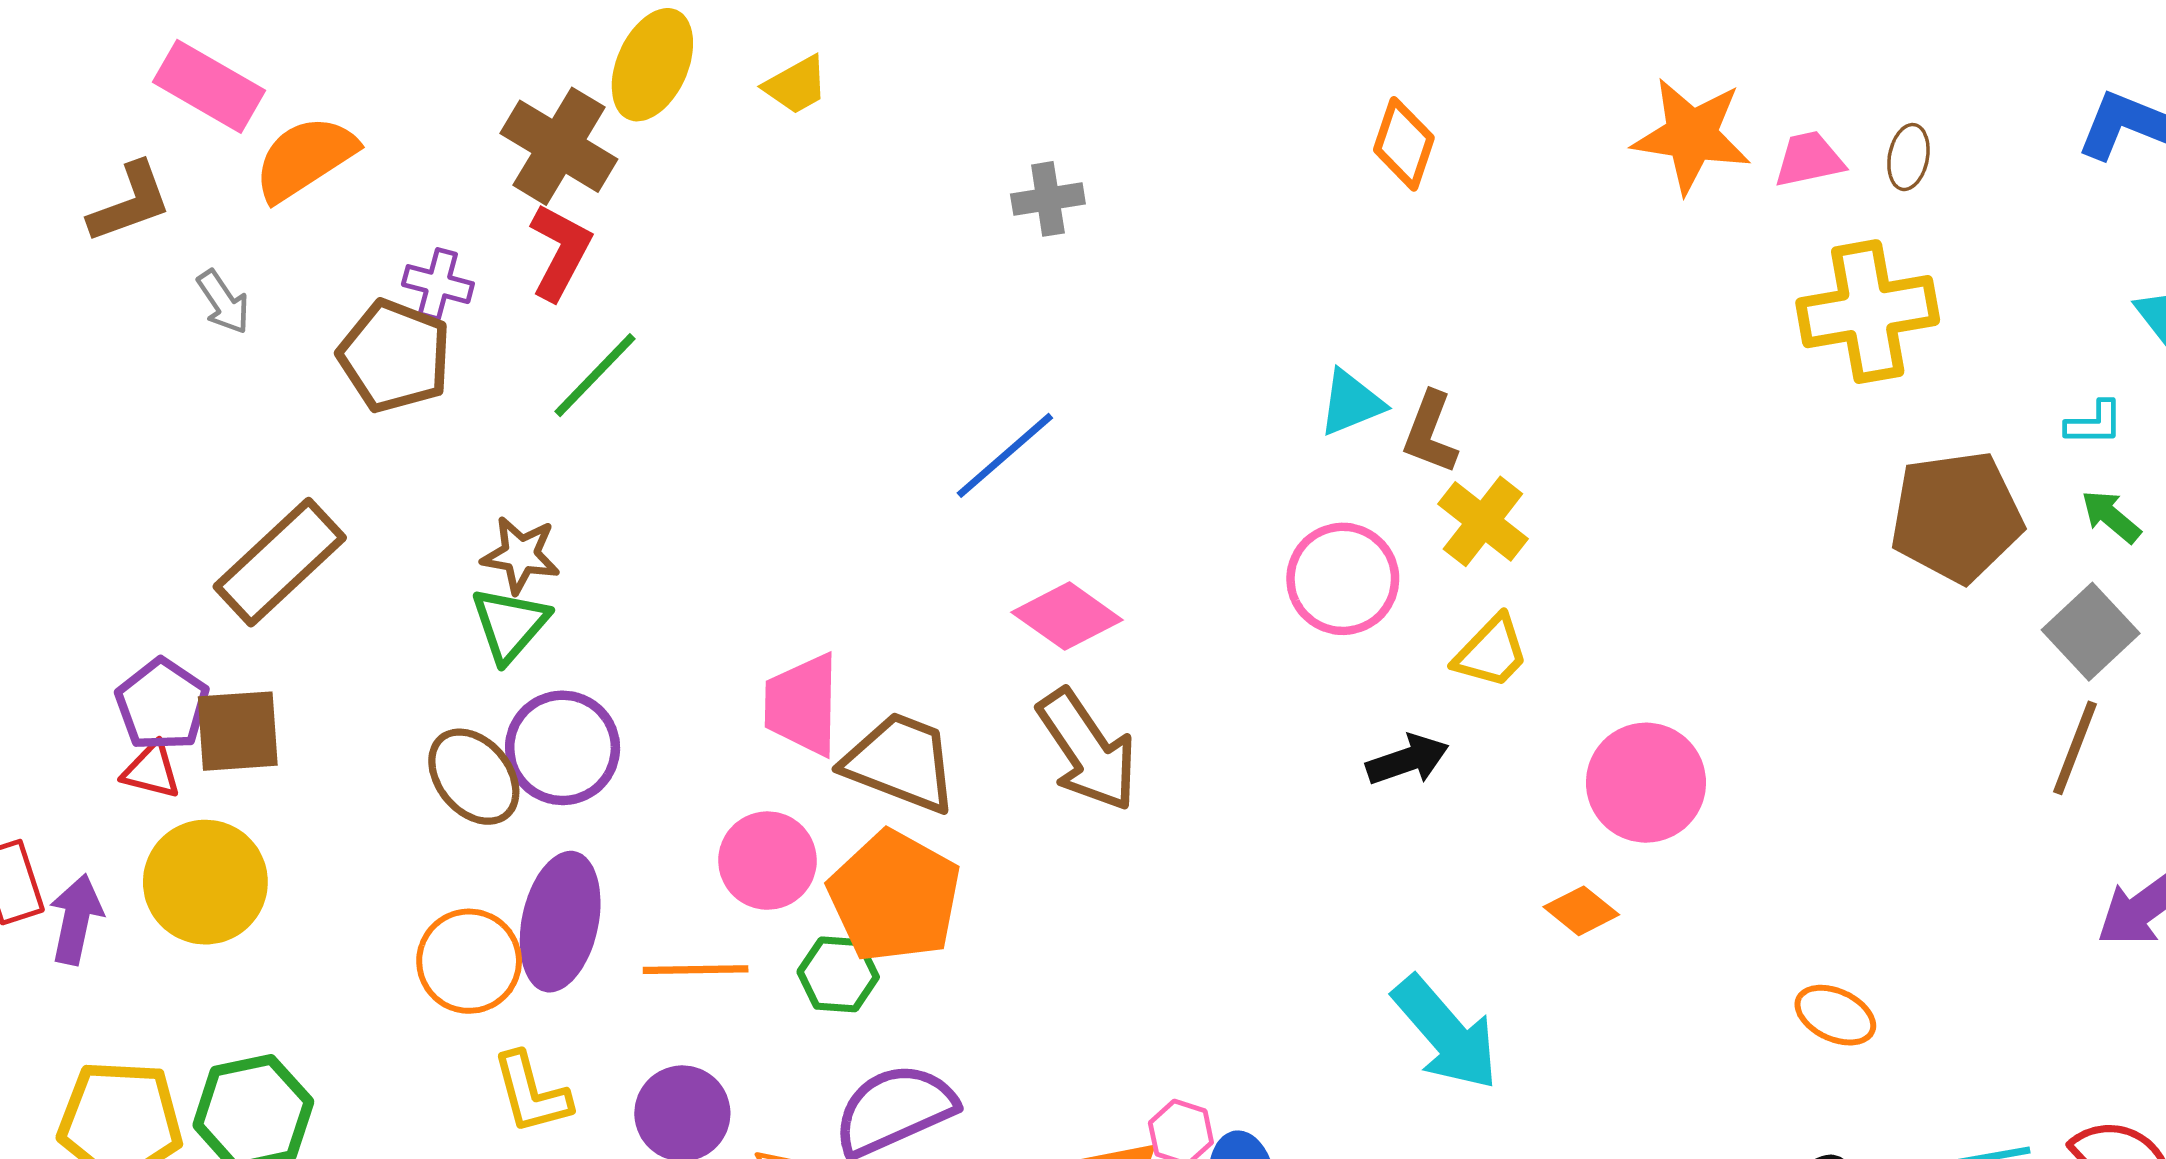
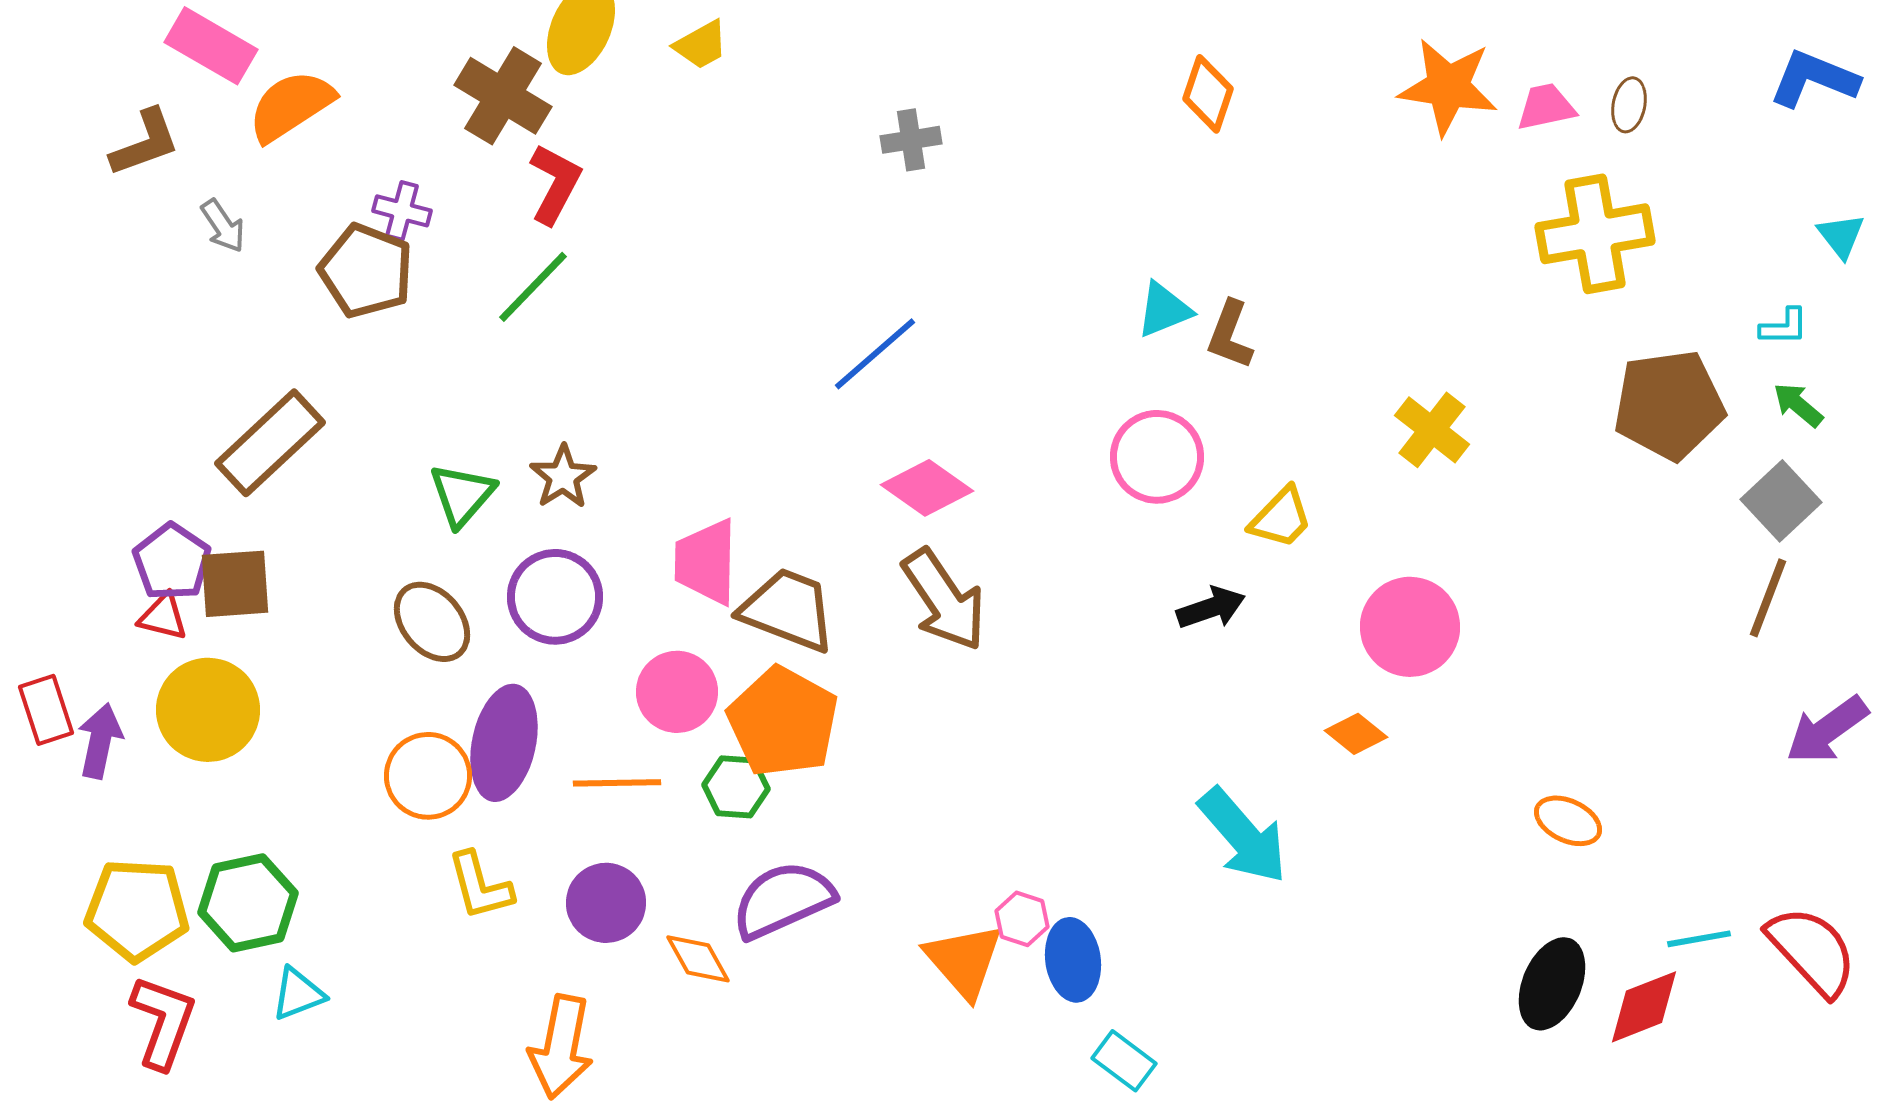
red L-shape: (560, 252) -> (555, 184), moved
yellow cross: (1483, 521) -> (1432, 430), moved
brown star: (521, 555) -> (563, 477), moved, turned 30
purple circle: (563, 748) -> (555, 597), moved

